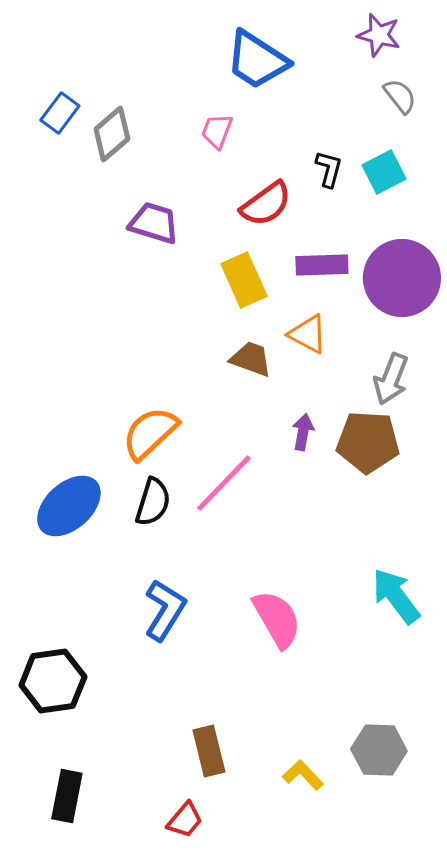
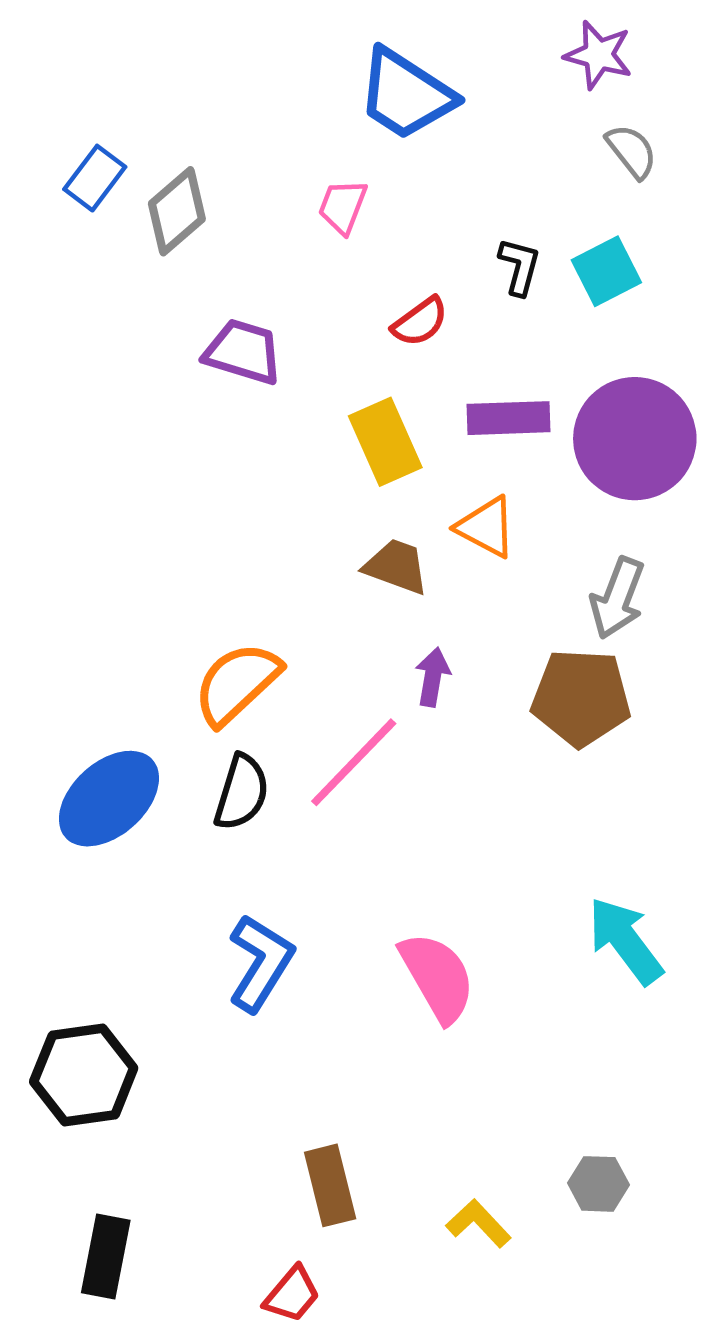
red semicircle: (266, 204) -> (420, 322), size x0.7
purple arrow: (303, 432) -> (433, 677), moved
gray hexagon: (379, 750) -> (598, 1184), size x0.7

